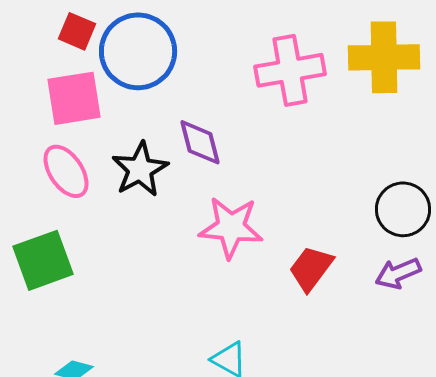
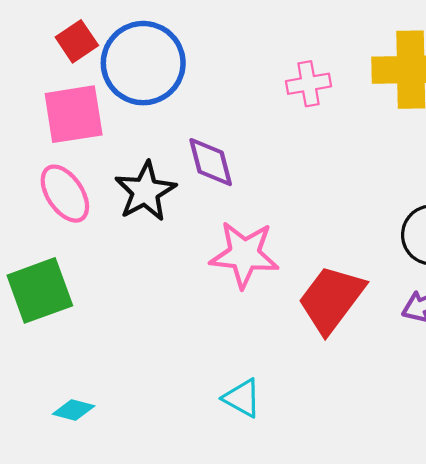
red square: (77, 31) -> (77, 41), turned 33
pink cross: (290, 70) -> (309, 84), size x0.6
red trapezoid: (311, 268) -> (331, 299), size x1.4

